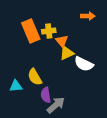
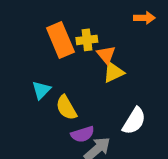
white semicircle: (84, 64) -> (134, 121), moved, turned -84
cyan triangle: (16, 86) -> (41, 90), moved, turned -40
purple semicircle: (46, 95) -> (83, 134), turned -98

